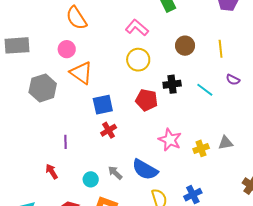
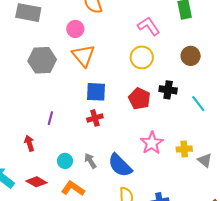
gray triangle: (226, 143) -> (205, 160), turned 35
yellow cross: (201, 148) -> (184, 149), moved

